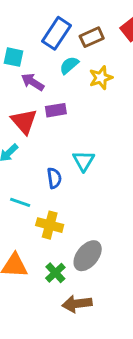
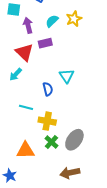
cyan semicircle: (69, 65) -> (52, 21), moved
purple arrow: (33, 82) -> (28, 25), turned 49
green cross: (55, 273) -> (51, 142), moved

